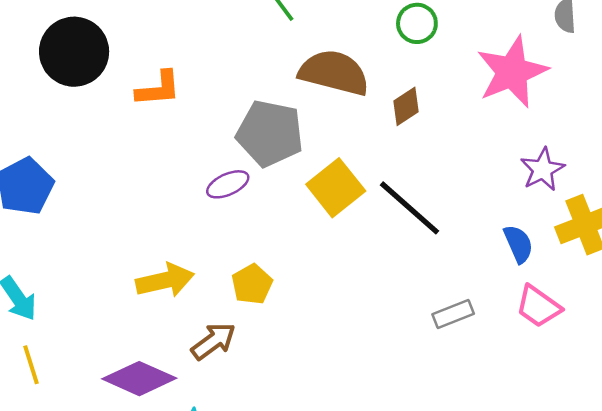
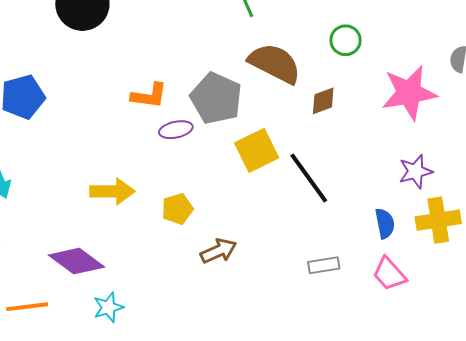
orange L-shape: (158, 89) -> (149, 96), moved
brown arrow: (213, 341) -> (219, 251), moved

